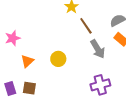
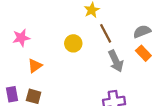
yellow circle: (58, 59) -> (73, 43), moved

